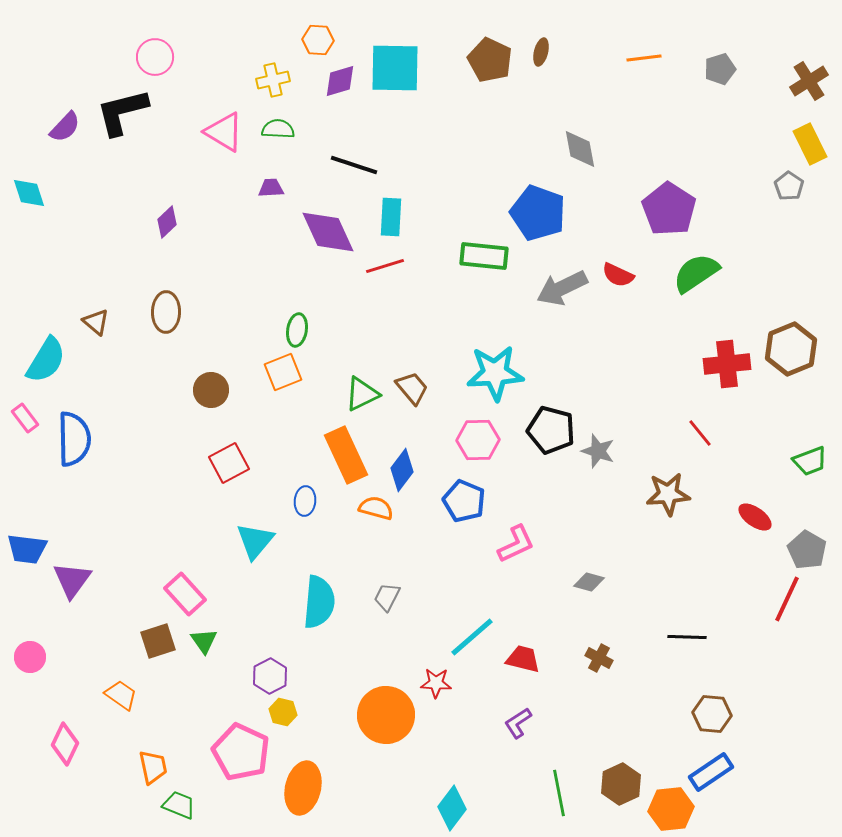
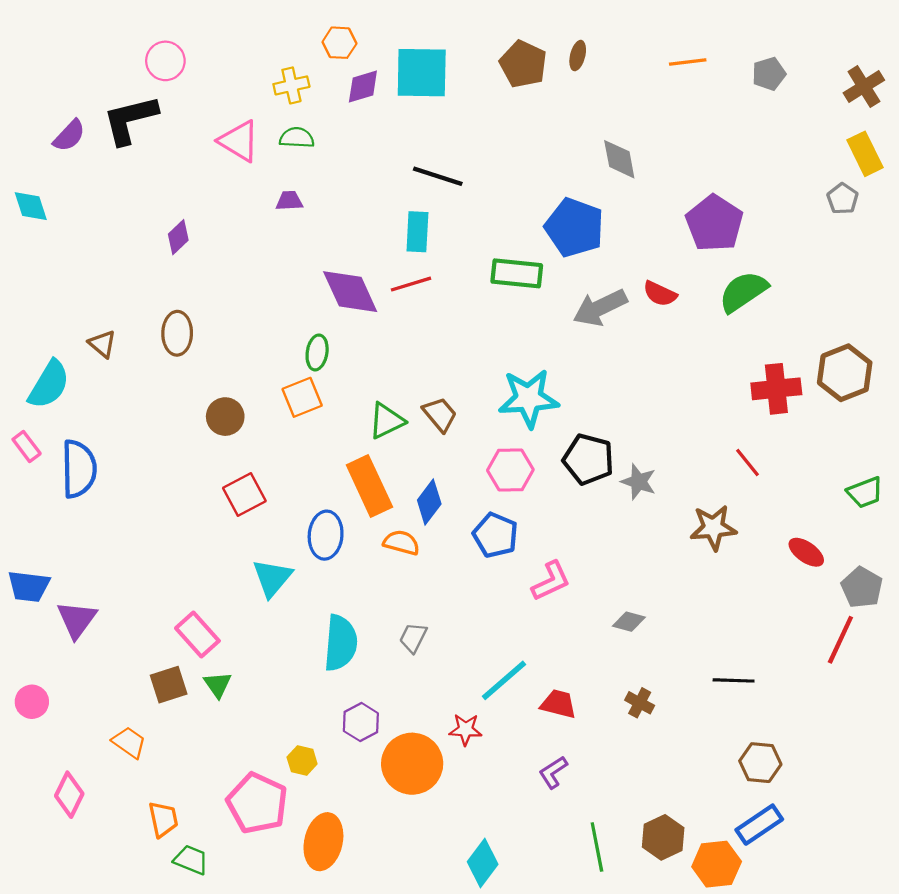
black line: (354, 165) -> (438, 176), moved
purple diamond: (328, 232) -> (350, 292), moved
blue ellipse: (305, 501) -> (326, 535), size x1.5
purple hexagon: (270, 676) -> (361, 722), moved

